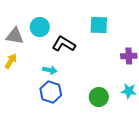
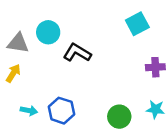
cyan square: (99, 25) -> (137, 24), moved, turned -30
cyan arrow: (50, 70) -> (29, 111), moved

